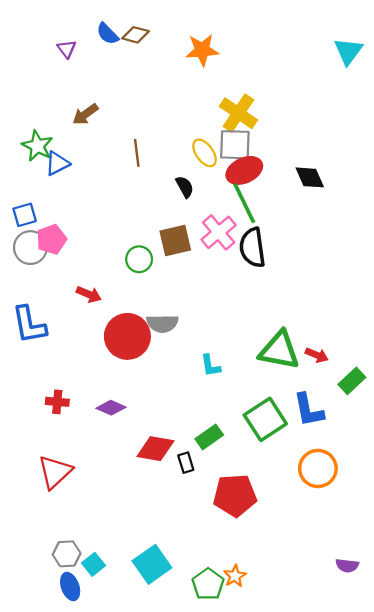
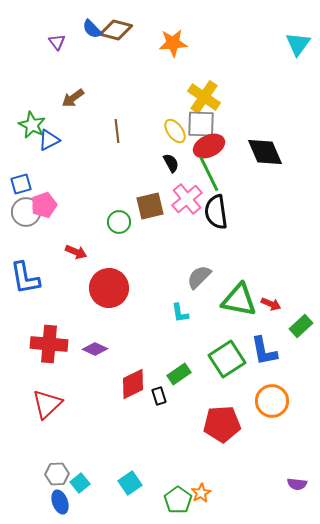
brown diamond: (136, 35) -> (116, 30), size x1.4
black diamond: (310, 177) -> (265, 152), size x1.4
black semicircle: (185, 187) -> (171, 163), moved
gray semicircle: (162, 324) -> (199, 277), moved, turned 136
red cross: (57, 402) -> (49, 344), size x1.8
red diamond: (155, 449) -> (133, 384), turned -36
red pentagon: (235, 495) -> (222, 424), moved
cyan square: (152, 564) -> (130, 483), size x0.7

